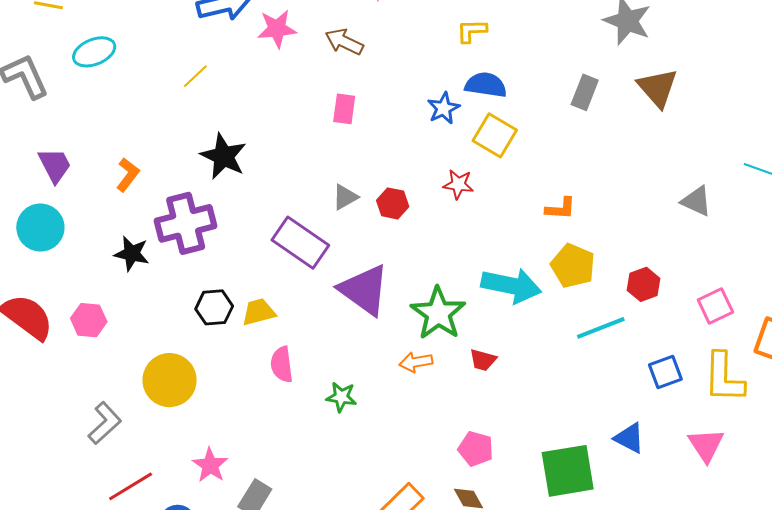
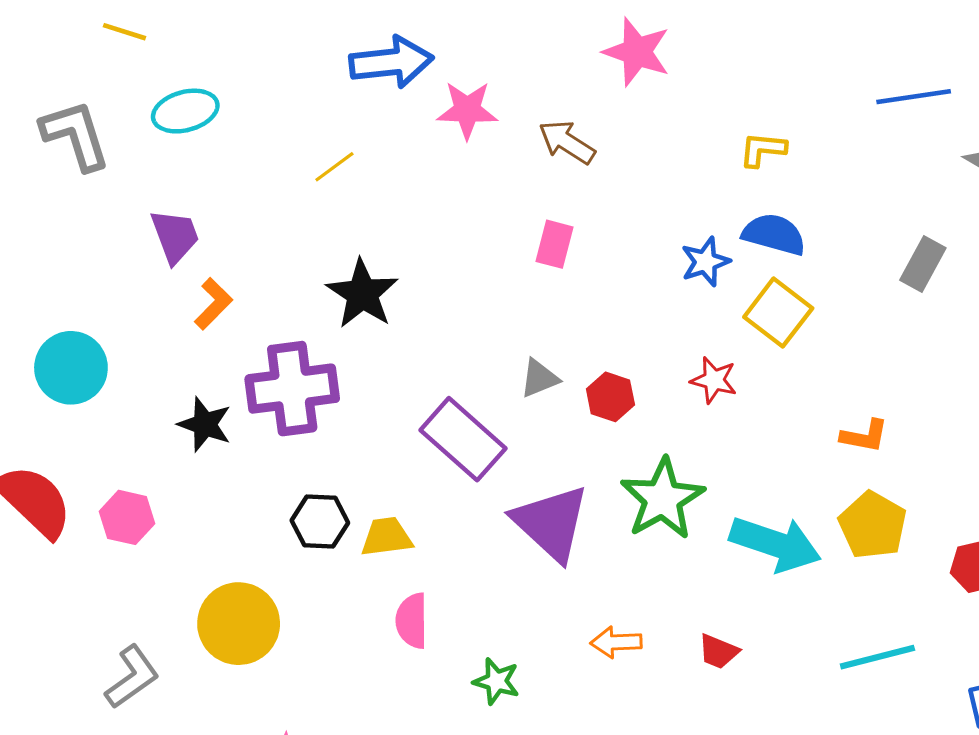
purple trapezoid: (55, 165) -> (175, 236), moved
green star: (438, 313) -> (662, 499), moved
cyan line: (601, 328) -> (877, 657), moved

